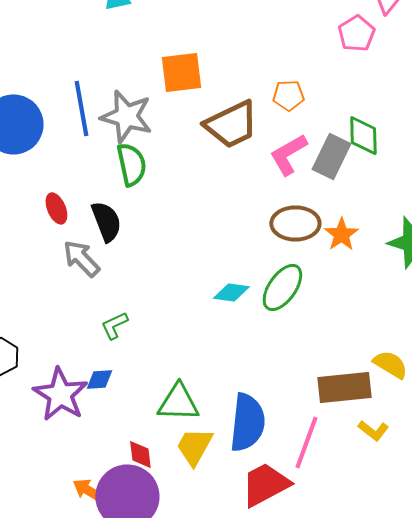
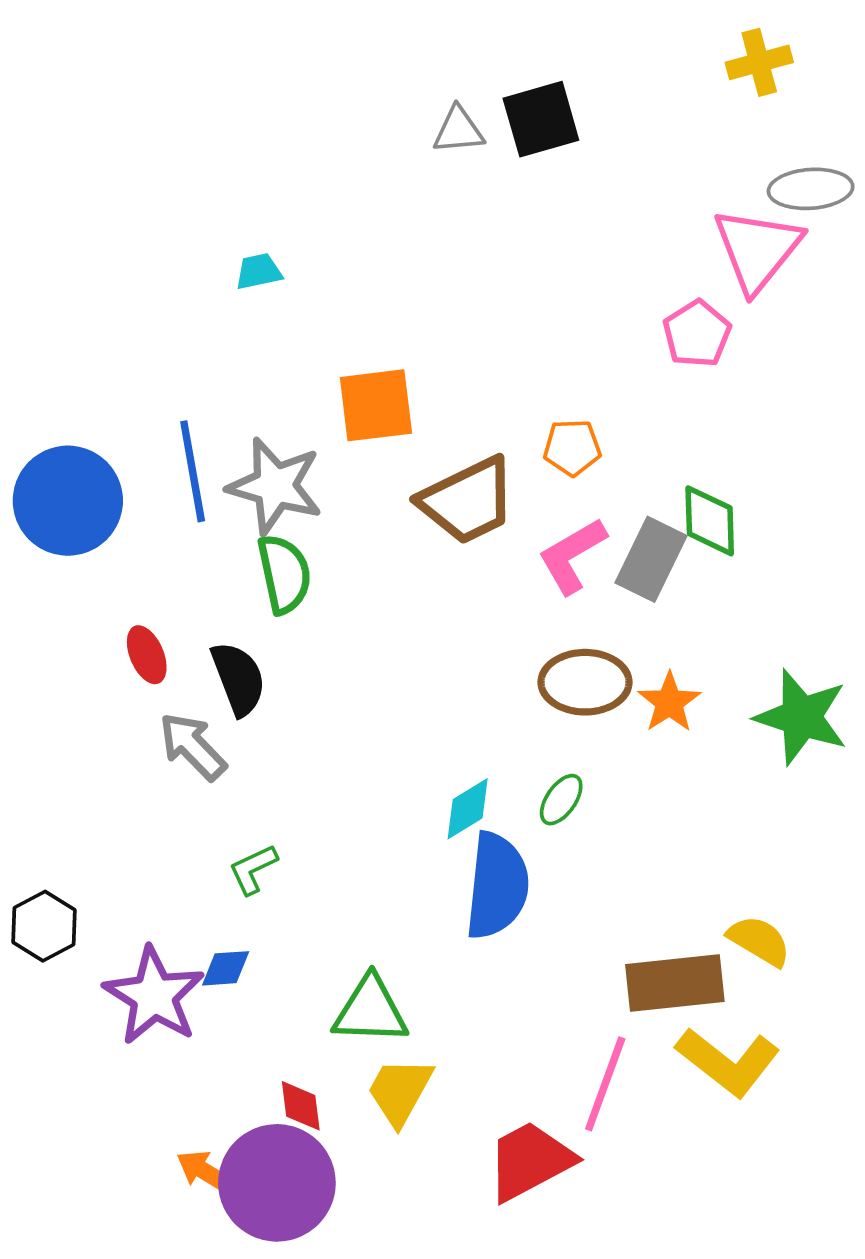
green ellipse: (282, 287) -> (561, 800), size x0.6
cyan diamond: (231, 292) -> (468, 809), turned -39
blue semicircle: (247, 422) -> (497, 886), moved
yellow L-shape: (373, 430) -> (728, 1062), size x1.8

